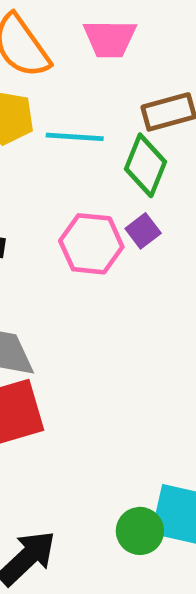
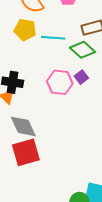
green diamond: (146, 165) -> (83, 50), turned -70

